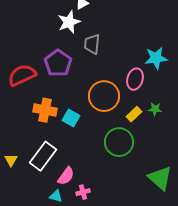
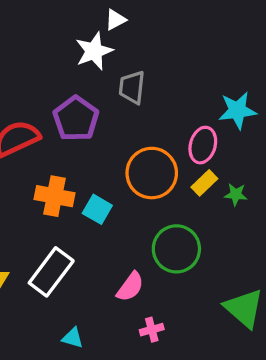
yellow rectangle: (134, 114) -> (204, 183), moved
pink semicircle: (66, 176) -> (130, 287), moved
pink cross: (83, 192) -> (152, 330), moved

